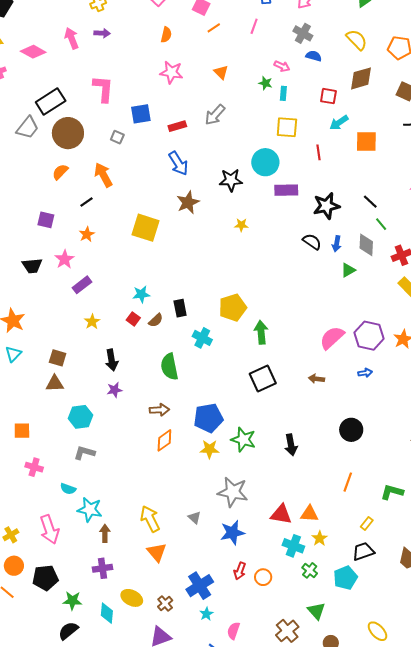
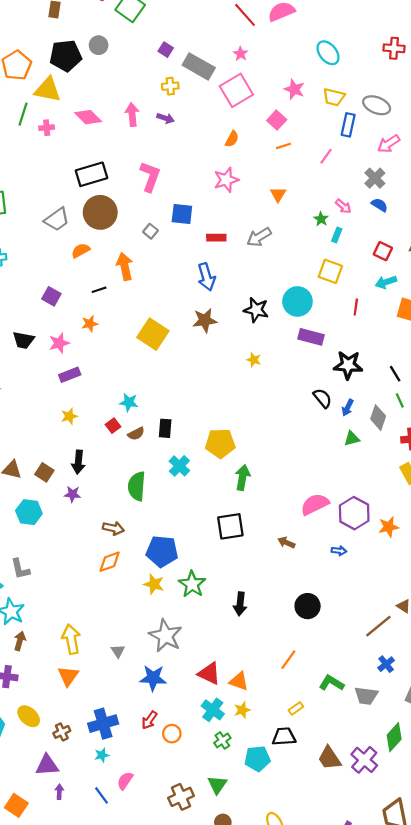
pink star: (171, 72) -> (226, 180), turned 30
gray trapezoid: (28, 128) -> (57, 219), moved
brown square: (58, 358) -> (44, 472), moved
gray L-shape: (84, 453) -> (20, 569), moved, turned -135

